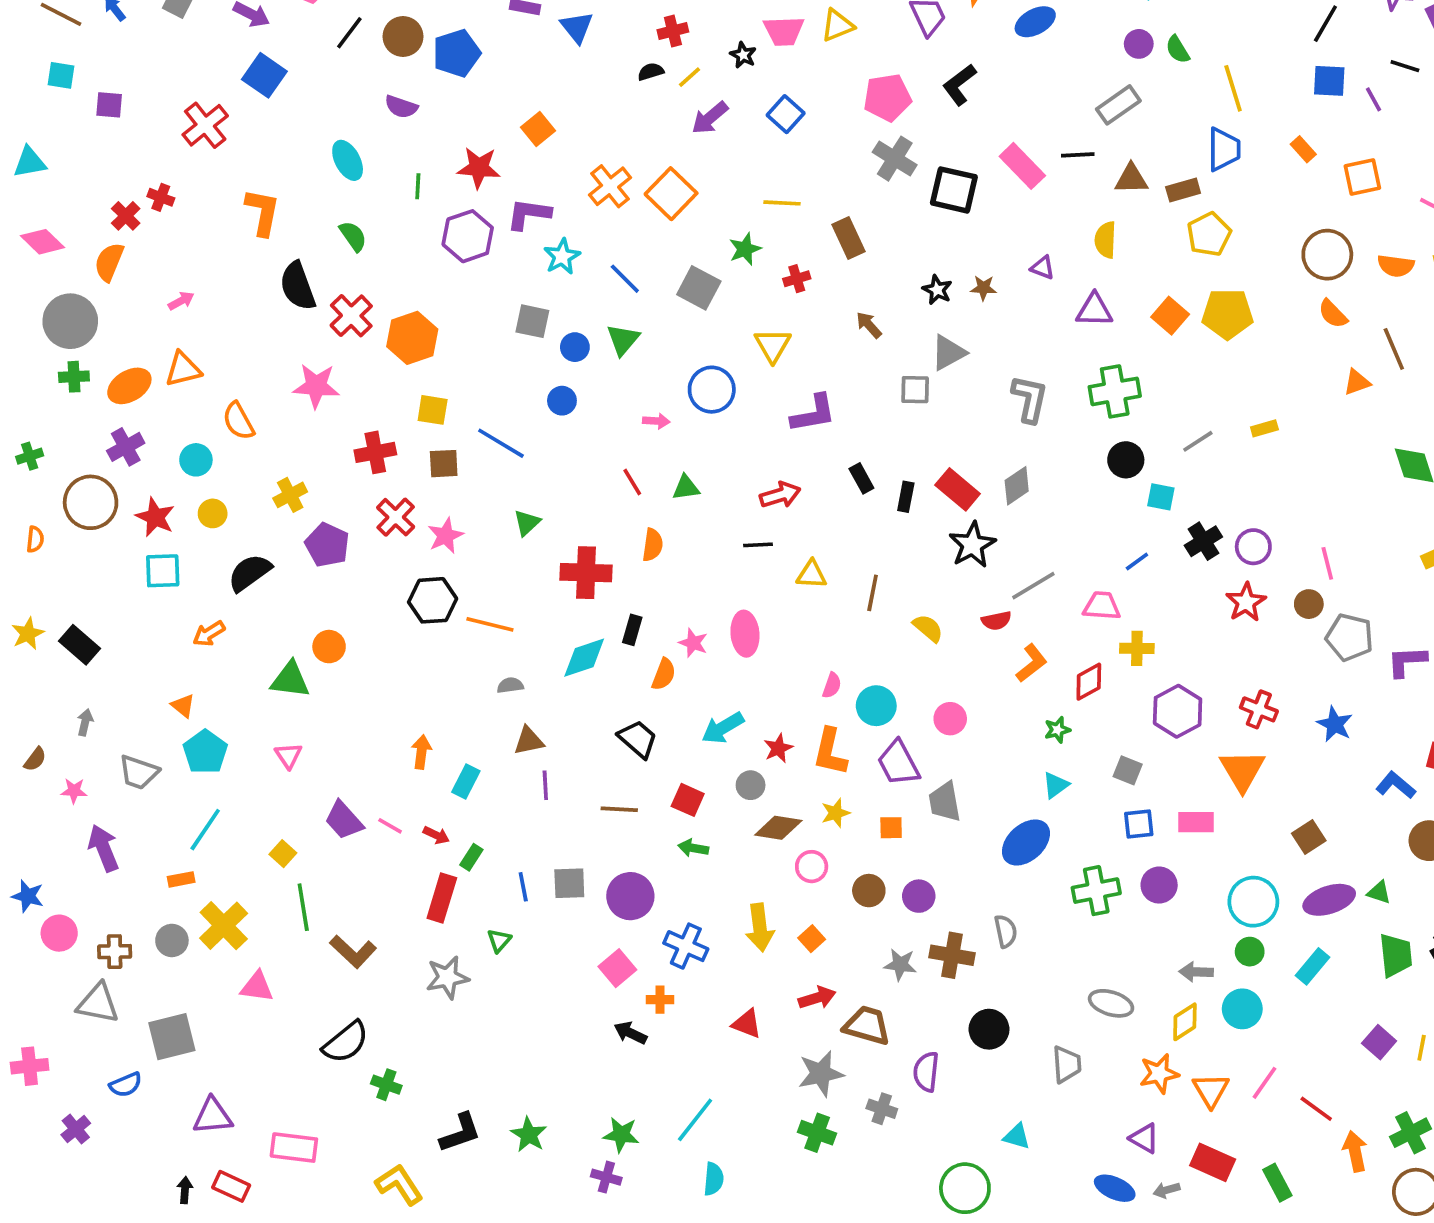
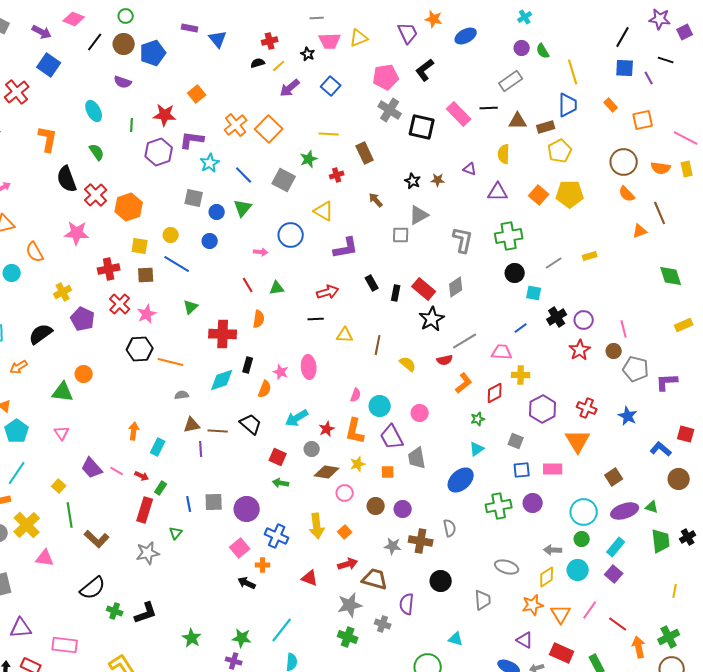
yellow triangle: (773, 345) -> (324, 211), turned -30
yellow circle: (213, 513) -> (171, 235), moved
brown line: (619, 809) -> (218, 431), moved
purple square: (1379, 1042) -> (614, 574), moved
black L-shape: (460, 1133) -> (146, 613), moved

